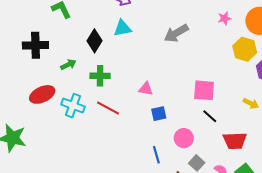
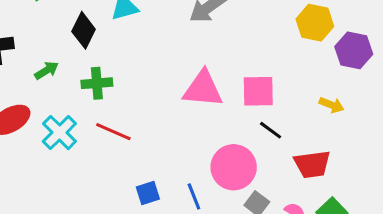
pink triangle: (146, 89) -> (203, 89), moved, size x1.8
cyan cross: (73, 106) -> (59, 133), turned 30
blue square: (159, 114) -> (148, 193), moved
pink circle: (184, 138) -> (234, 167), size x1.5

